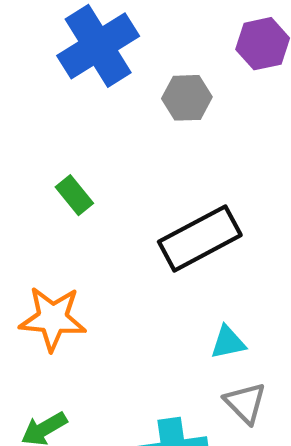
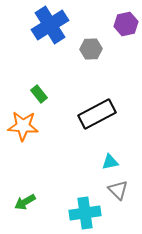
orange star: (53, 319) -> (23, 126), moved

